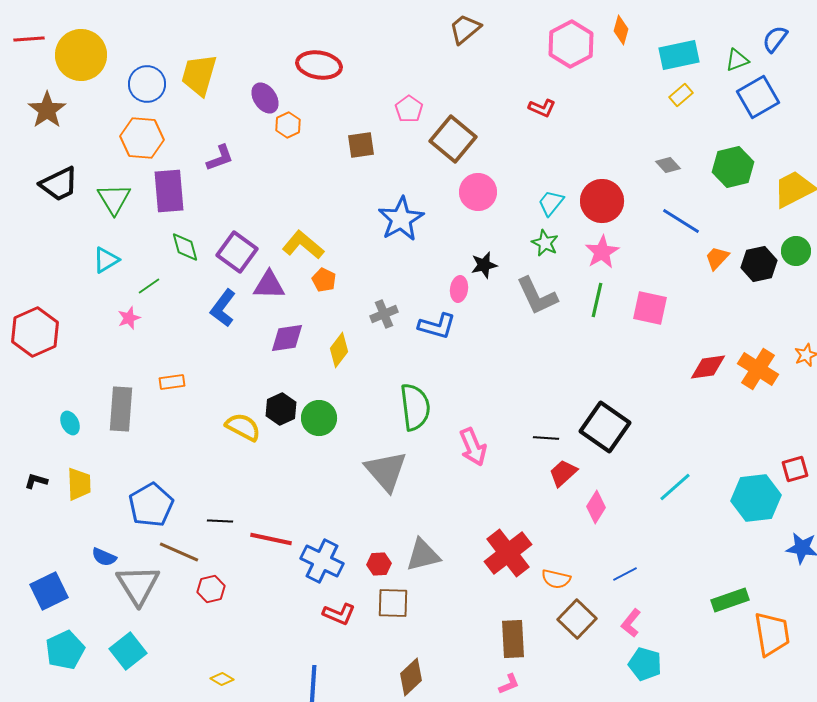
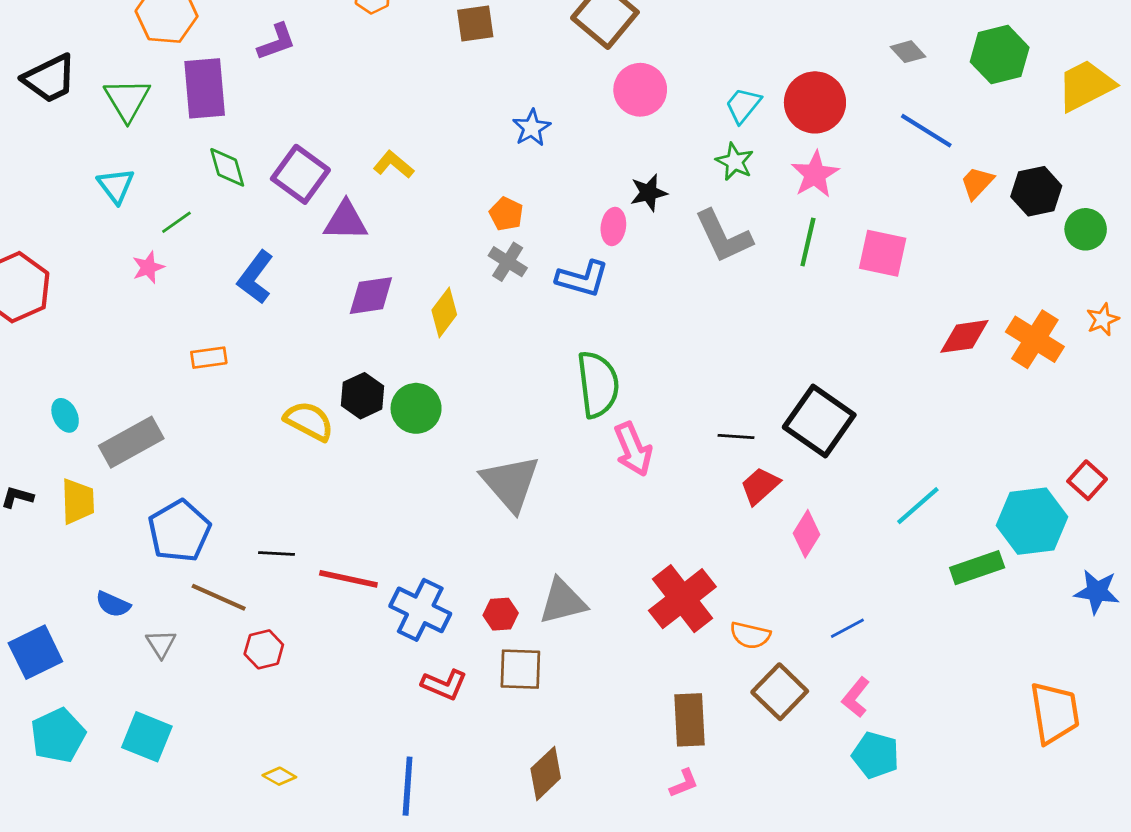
blue star: (401, 219) -> (532, 128), size x0.6
yellow L-shape: (303, 245) -> (394, 164), size x0.7
green circle: (796, 251) -> (1086, 229), moved
cyan triangle: (106, 260) -> (116, 186), turned -36
orange pentagon: (324, 280) -> (506, 214), moved
blue L-shape: (223, 308) -> (255, 277), moved
gray cross: (384, 314) -> (508, 262), turned -36
green semicircle: (415, 407) -> (598, 384), moved
gray rectangle: (121, 409) -> (131, 442), moved, turned 57
red square: (795, 469) -> (1087, 480), turned -32
gray triangle: (138, 585) -> (161, 644), size x0.5
green rectangle: (730, 600) -> (977, 568), moved
cyan square: (128, 651) -> (147, 737), turned -30

